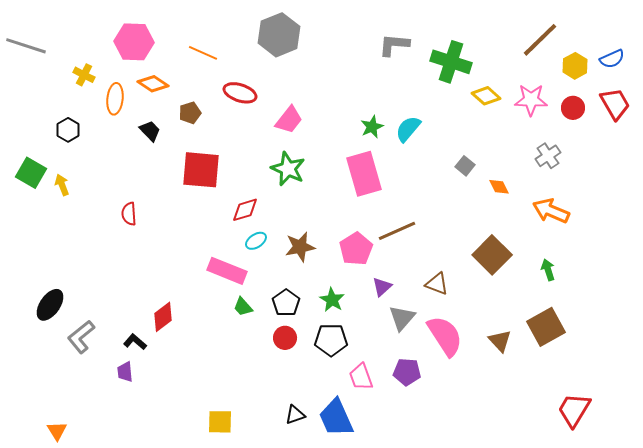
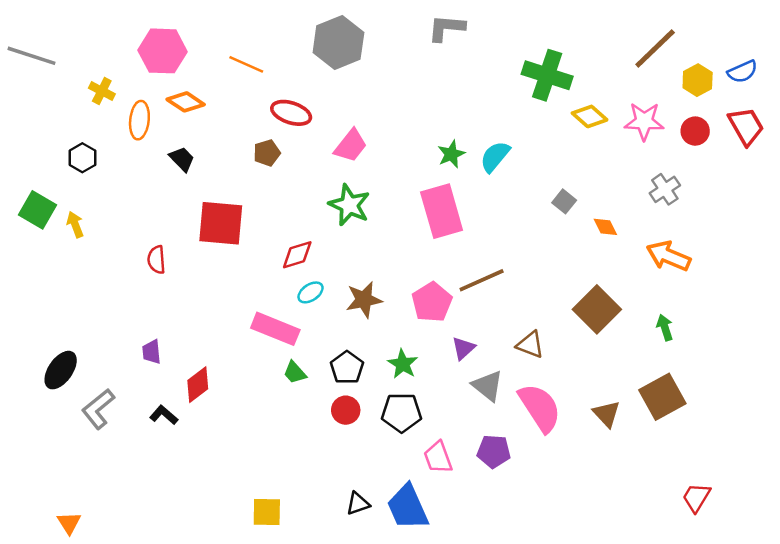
gray L-shape: (394, 45) -> (446, 28), moved
brown pentagon: (190, 113) -> (267, 153), moved
red square: (201, 170) -> (221, 223), moved
gray triangle: (402, 318) -> (488, 386), turned -32
purple trapezoid: (125, 372) -> (152, 352), moved
red trapezoid: (574, 410) -> (696, 497), size x0.7

